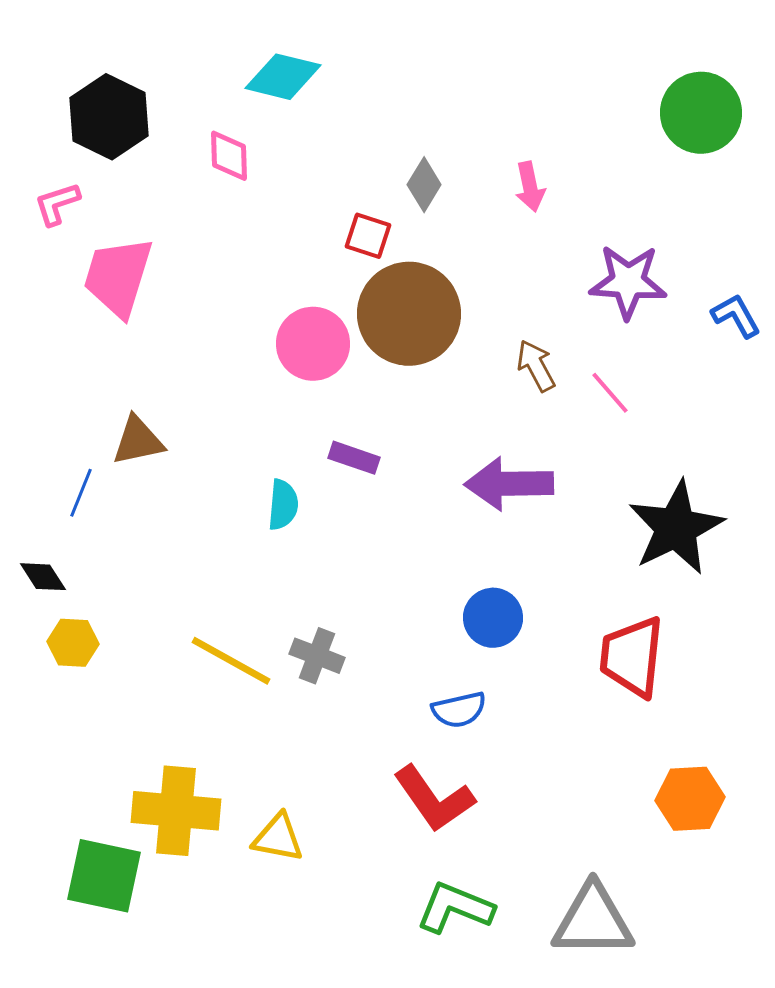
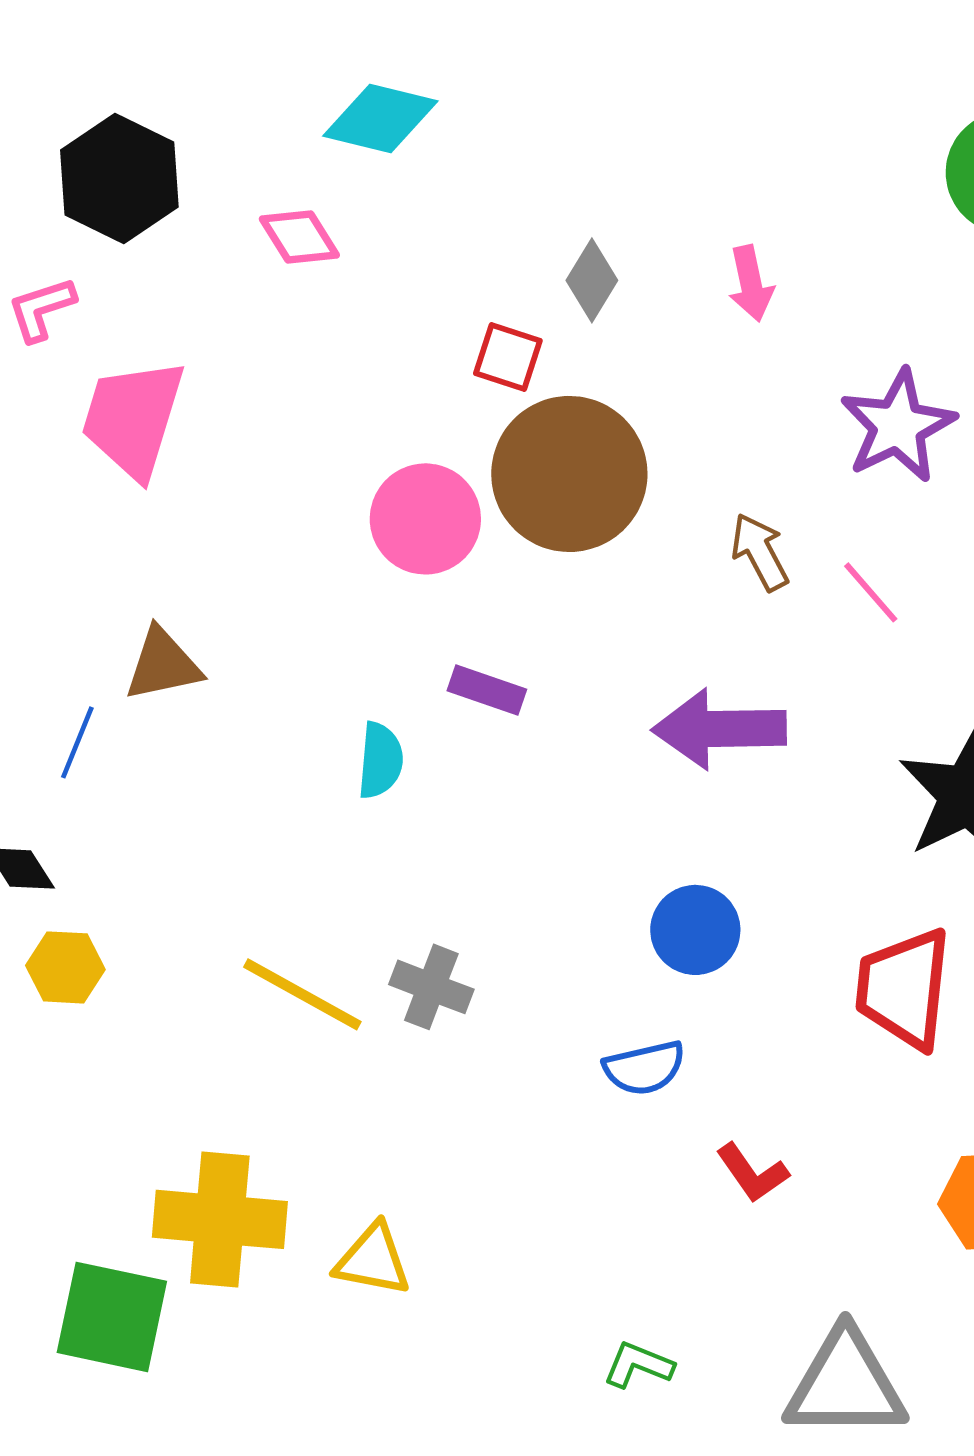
pink diamond: (229, 156) -> (299, 237), turned -30
purple star: (628, 282) -> (898, 426), turned -30
red L-shape: (434, 799) -> (752, 1173), moved, size x0.6
green L-shape: (455, 908) -> (638, 1365), size x0.6

